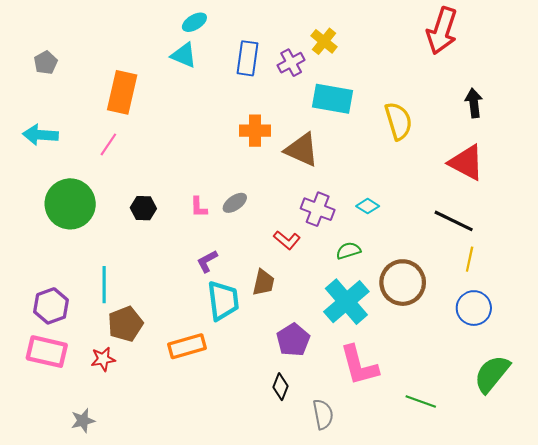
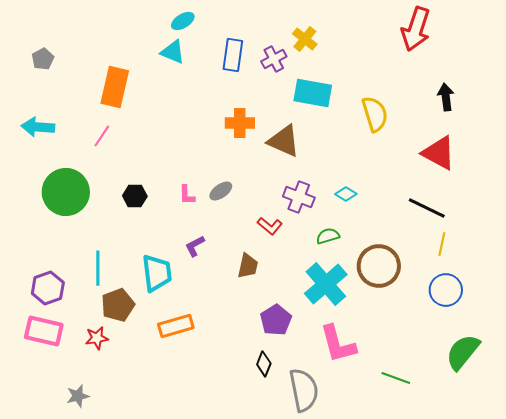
cyan trapezoid: (223, 301) -> (157, 273), moved
gray semicircle: (323, 414) -> (304, 390), size x1.5

